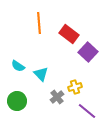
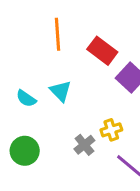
cyan triangle: (41, 74) -> (60, 91), moved

